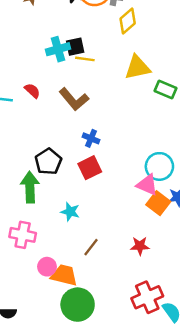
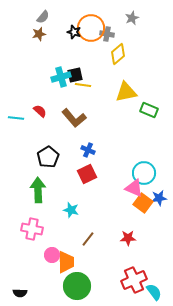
black pentagon: (48, 162) -> (48, 157), moved
orange trapezoid: (64, 275) -> (66, 262), turned 75

